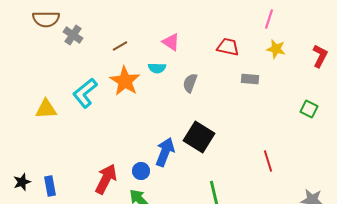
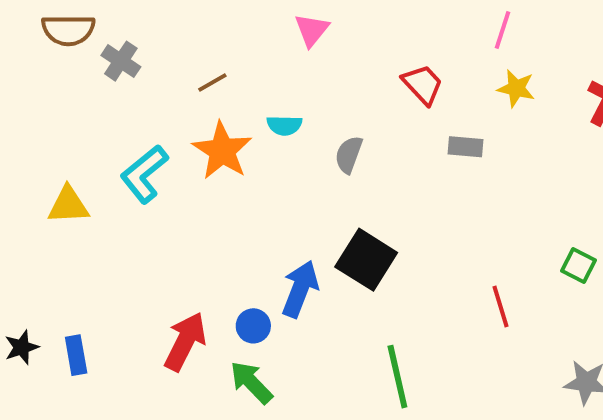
pink triangle: (171, 42) -> (312, 30), moved, turned 36
red trapezoid: (228, 47) -> (423, 84), turned 35
green square: (309, 109) -> (578, 266), moved

